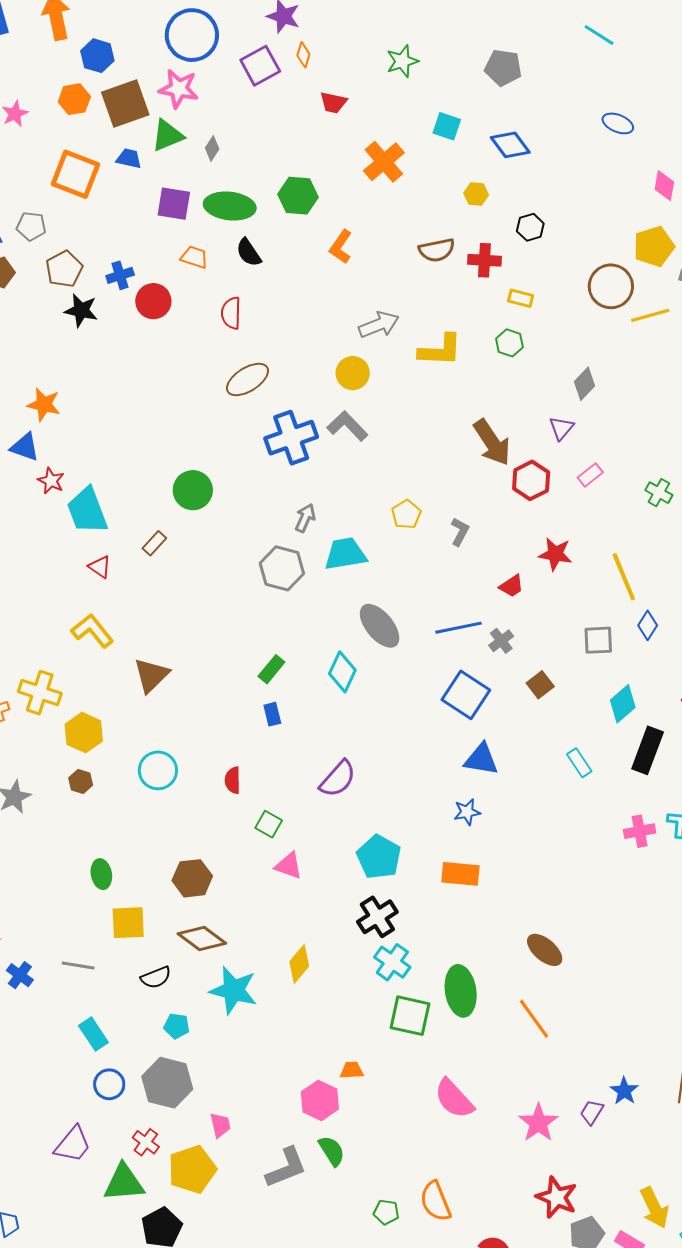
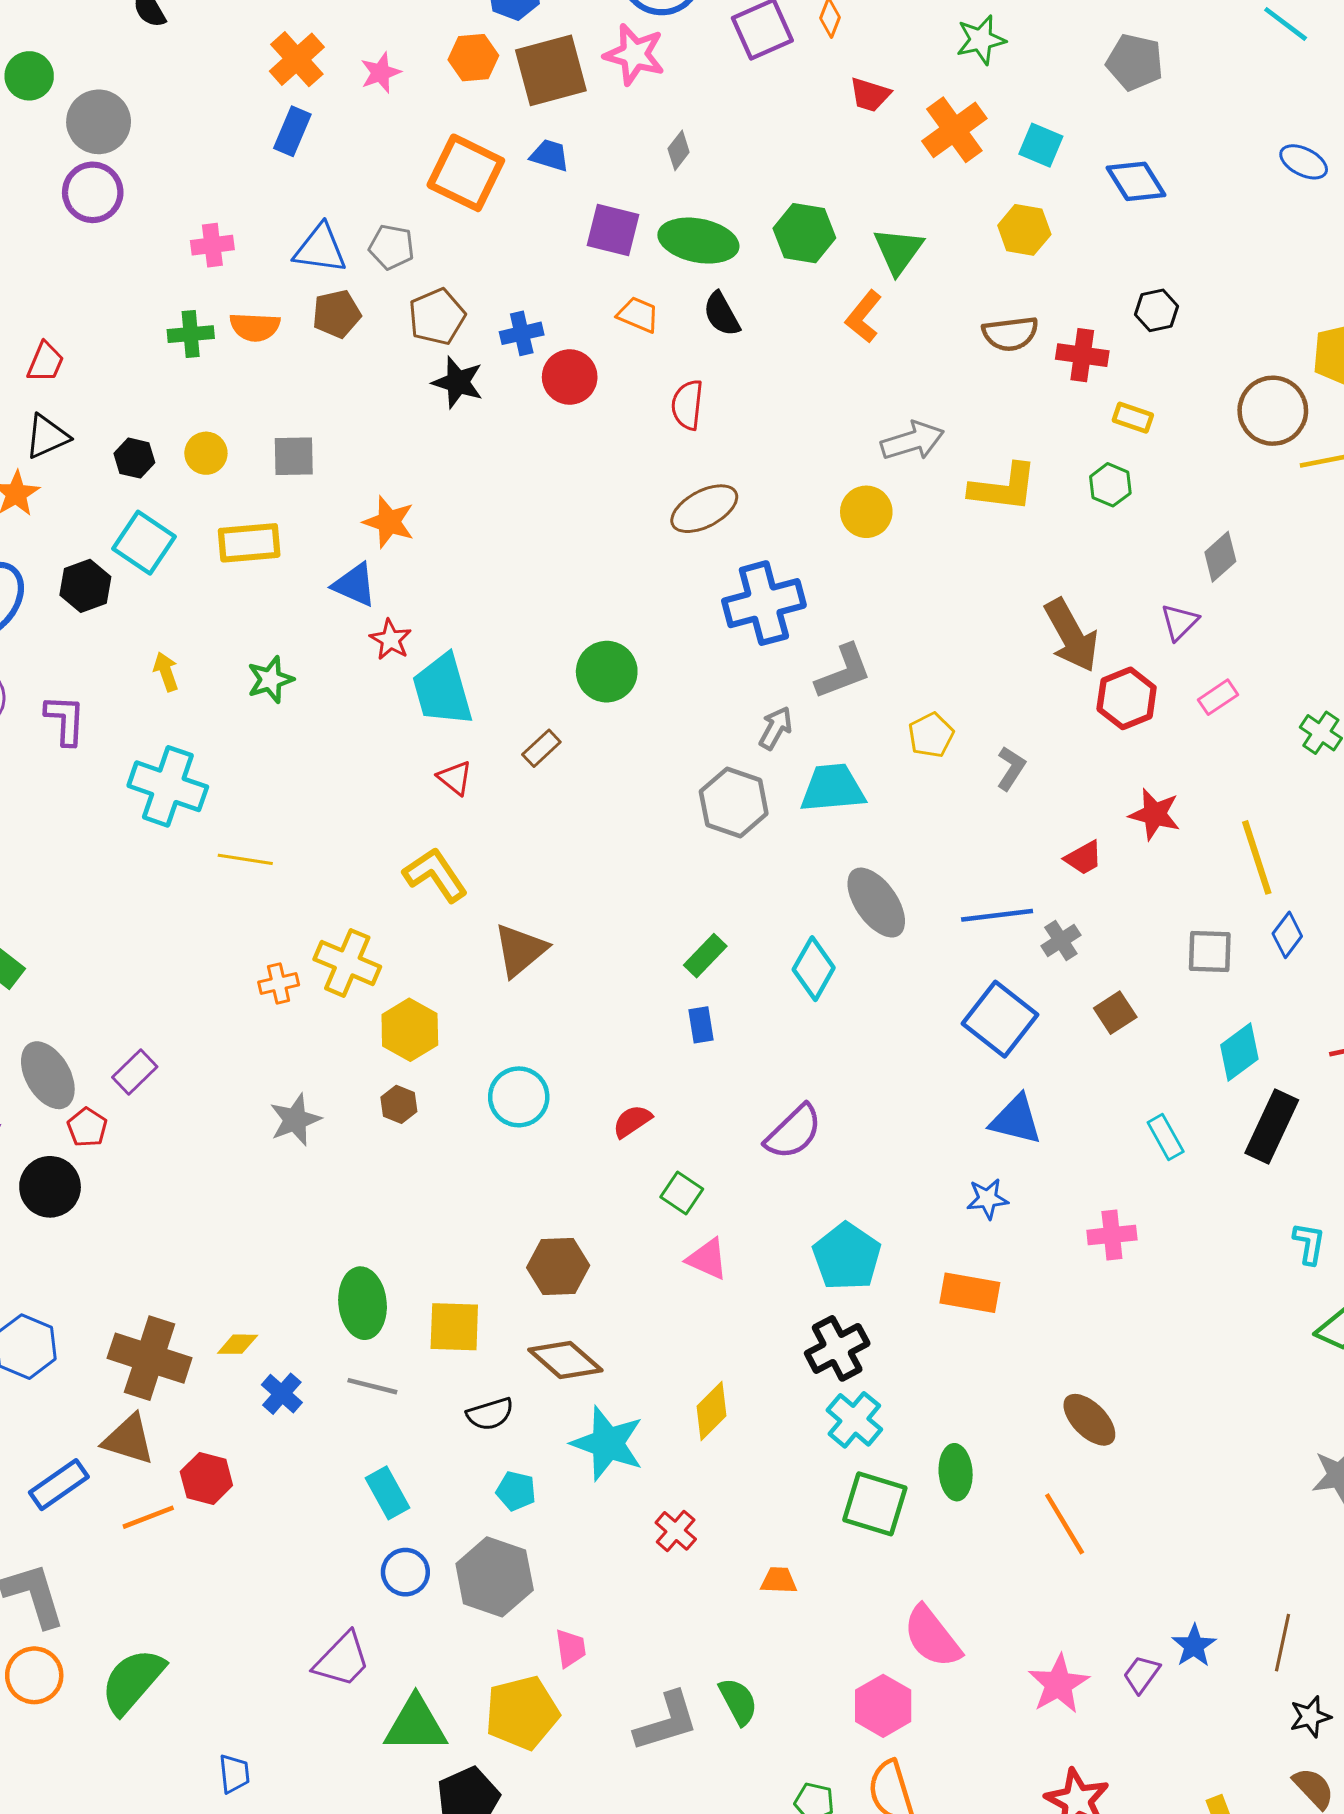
green triangle: (167, 135) -> (898, 251), moved, turned -36
orange cross: (384, 162) -> (954, 130), moved
yellow hexagon: (476, 194) -> (1024, 230), moved, size x1.4
gray L-shape: (347, 426) -> (843, 672), moved, turned 108
red semicircle: (233, 780) -> (632, 1121), turned 52
pink cross: (640, 831) -> (1112, 1235), moved
green ellipse: (101, 874) -> (363, 1303), moved, size x1.5
green ellipse: (461, 991) -> (956, 1472), size x0.7
pink hexagon: (320, 1100) -> (883, 1706), moved
red cross: (146, 1142) -> (676, 1531), moved

